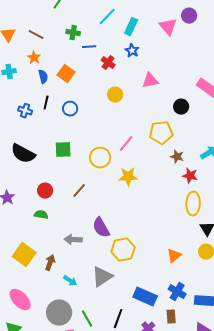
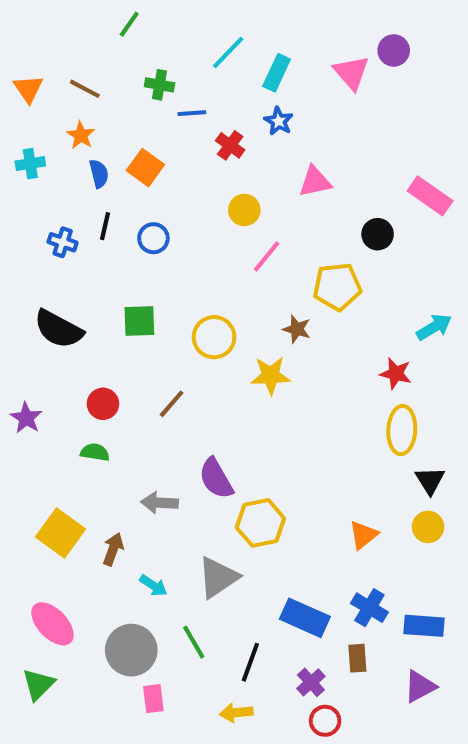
pink line: (126, 144) -> (267, 256), moved
brown star: (177, 157) -> (297, 329), moved
green line: (87, 319) -> (194, 642), moved

